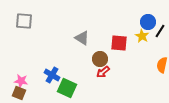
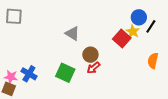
red square: (119, 43) -> (122, 38), moved, turned 36
blue cross: (52, 75) -> (29, 74), moved
green square: (67, 88) -> (65, 73), moved

